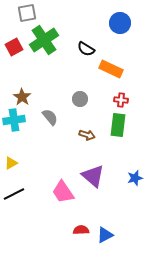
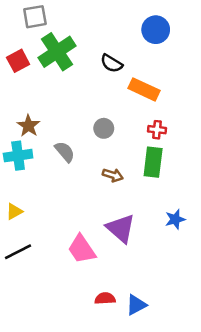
blue star: (135, 178) -> (175, 219), moved

